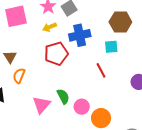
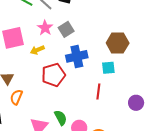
yellow arrow: (50, 27) -> (37, 50), moved
red line: (101, 70) -> (98, 91), turned 35

